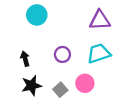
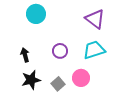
purple triangle: (100, 20) -> (95, 19), turned 40

